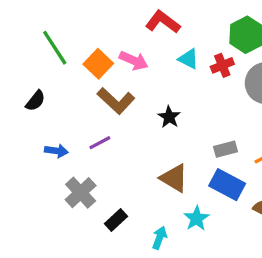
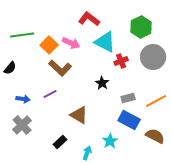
green line: (55, 48) -> (22, 35), turned -65
cyan triangle: (188, 59) -> (105, 42), size x1.6
red cross: (222, 65) -> (121, 61), moved
black star: (169, 117) -> (102, 83), moved
brown triangle: (174, 178) -> (79, 115), moved
gray cross: (81, 193) -> (22, 125), moved

